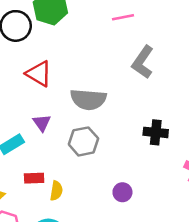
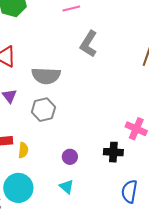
black cross: (156, 132) -> (113, 152), moved
purple circle: (122, 192) -> (70, 157), moved

